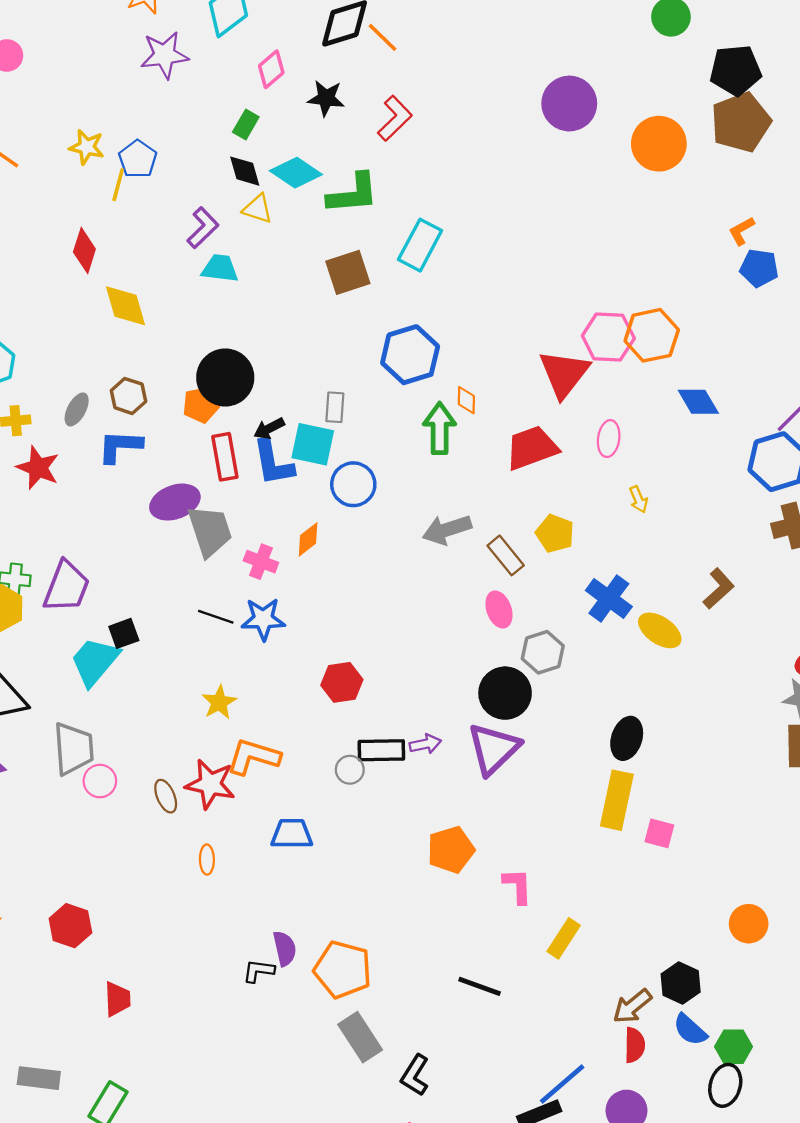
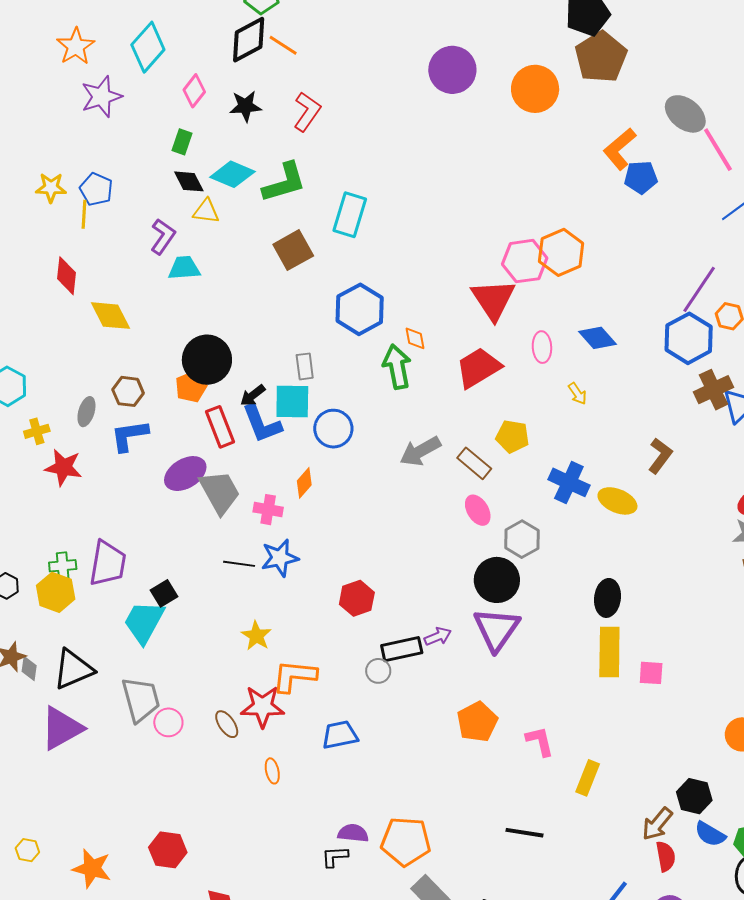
orange L-shape: (742, 231) -> (620, 149), size x1.6
blue diamond: (698, 402) -> (597, 338), moved
purple semicircle: (285, 948) -> (353, 833), turned -60

